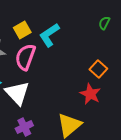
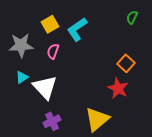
pink semicircle: (25, 57) -> (53, 51), size x0.6

